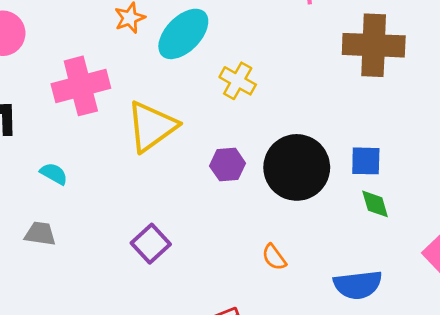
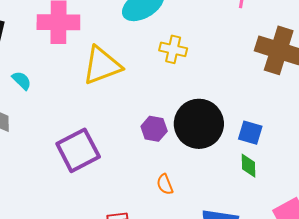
yellow cross: (238, 81) -> (173, 49), turned -32
purple hexagon: (228, 165) -> (154, 129), moved
purple square: (151, 244) -> (78, 150), size x1.5

